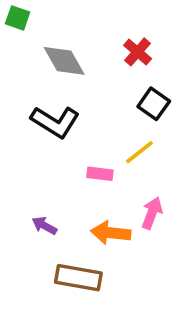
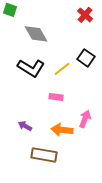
red cross: (138, 52) -> (85, 15), moved
yellow line: (139, 152) -> (62, 69), moved

